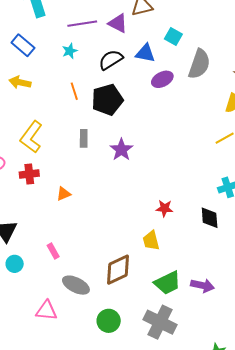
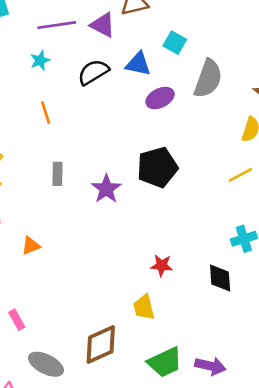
black pentagon: (107, 100) -> (157, 167), moved

